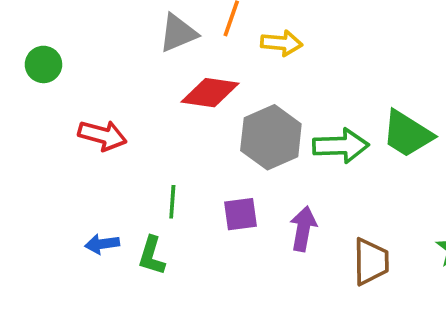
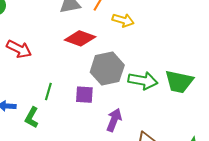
green trapezoid: (407, 134) -> (179, 82), turned -32
purple square: (241, 214) -> (84, 95), moved

